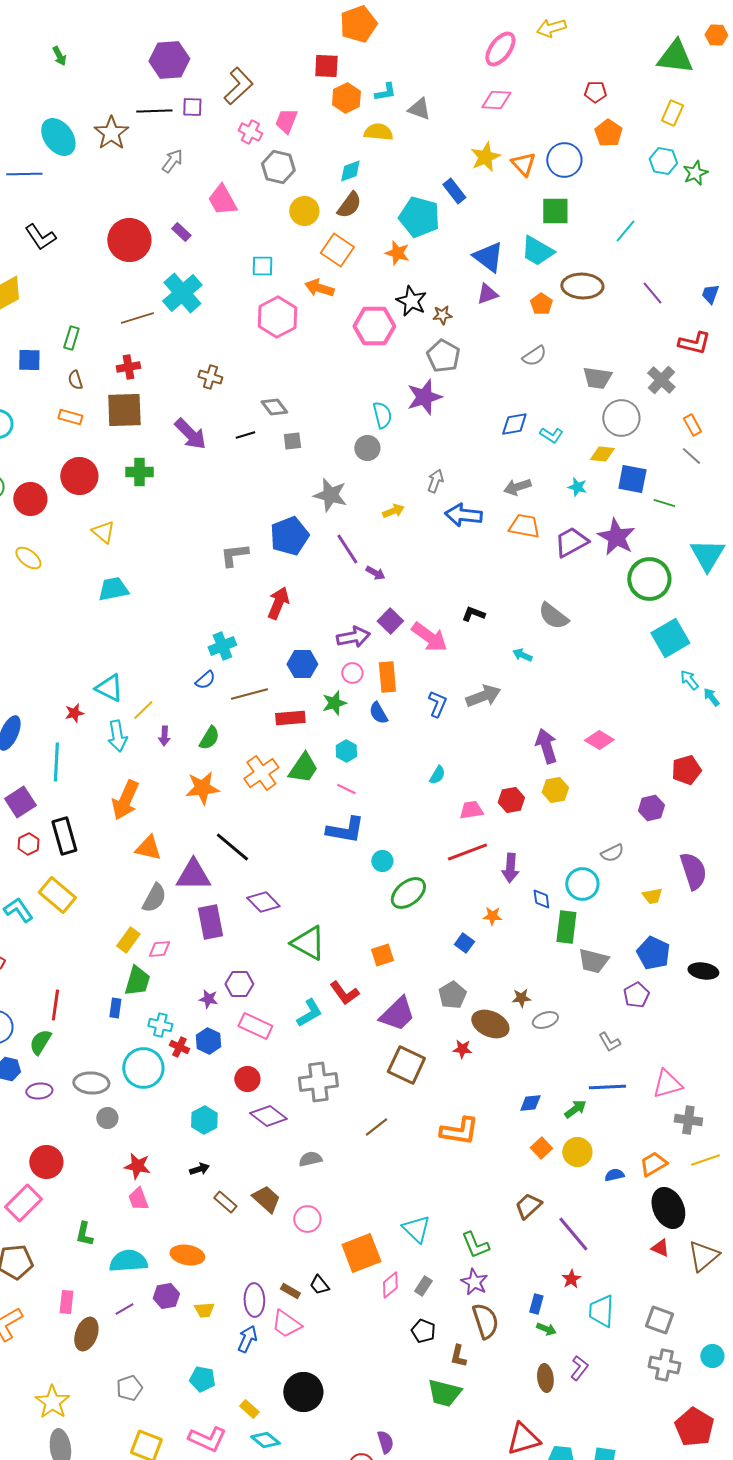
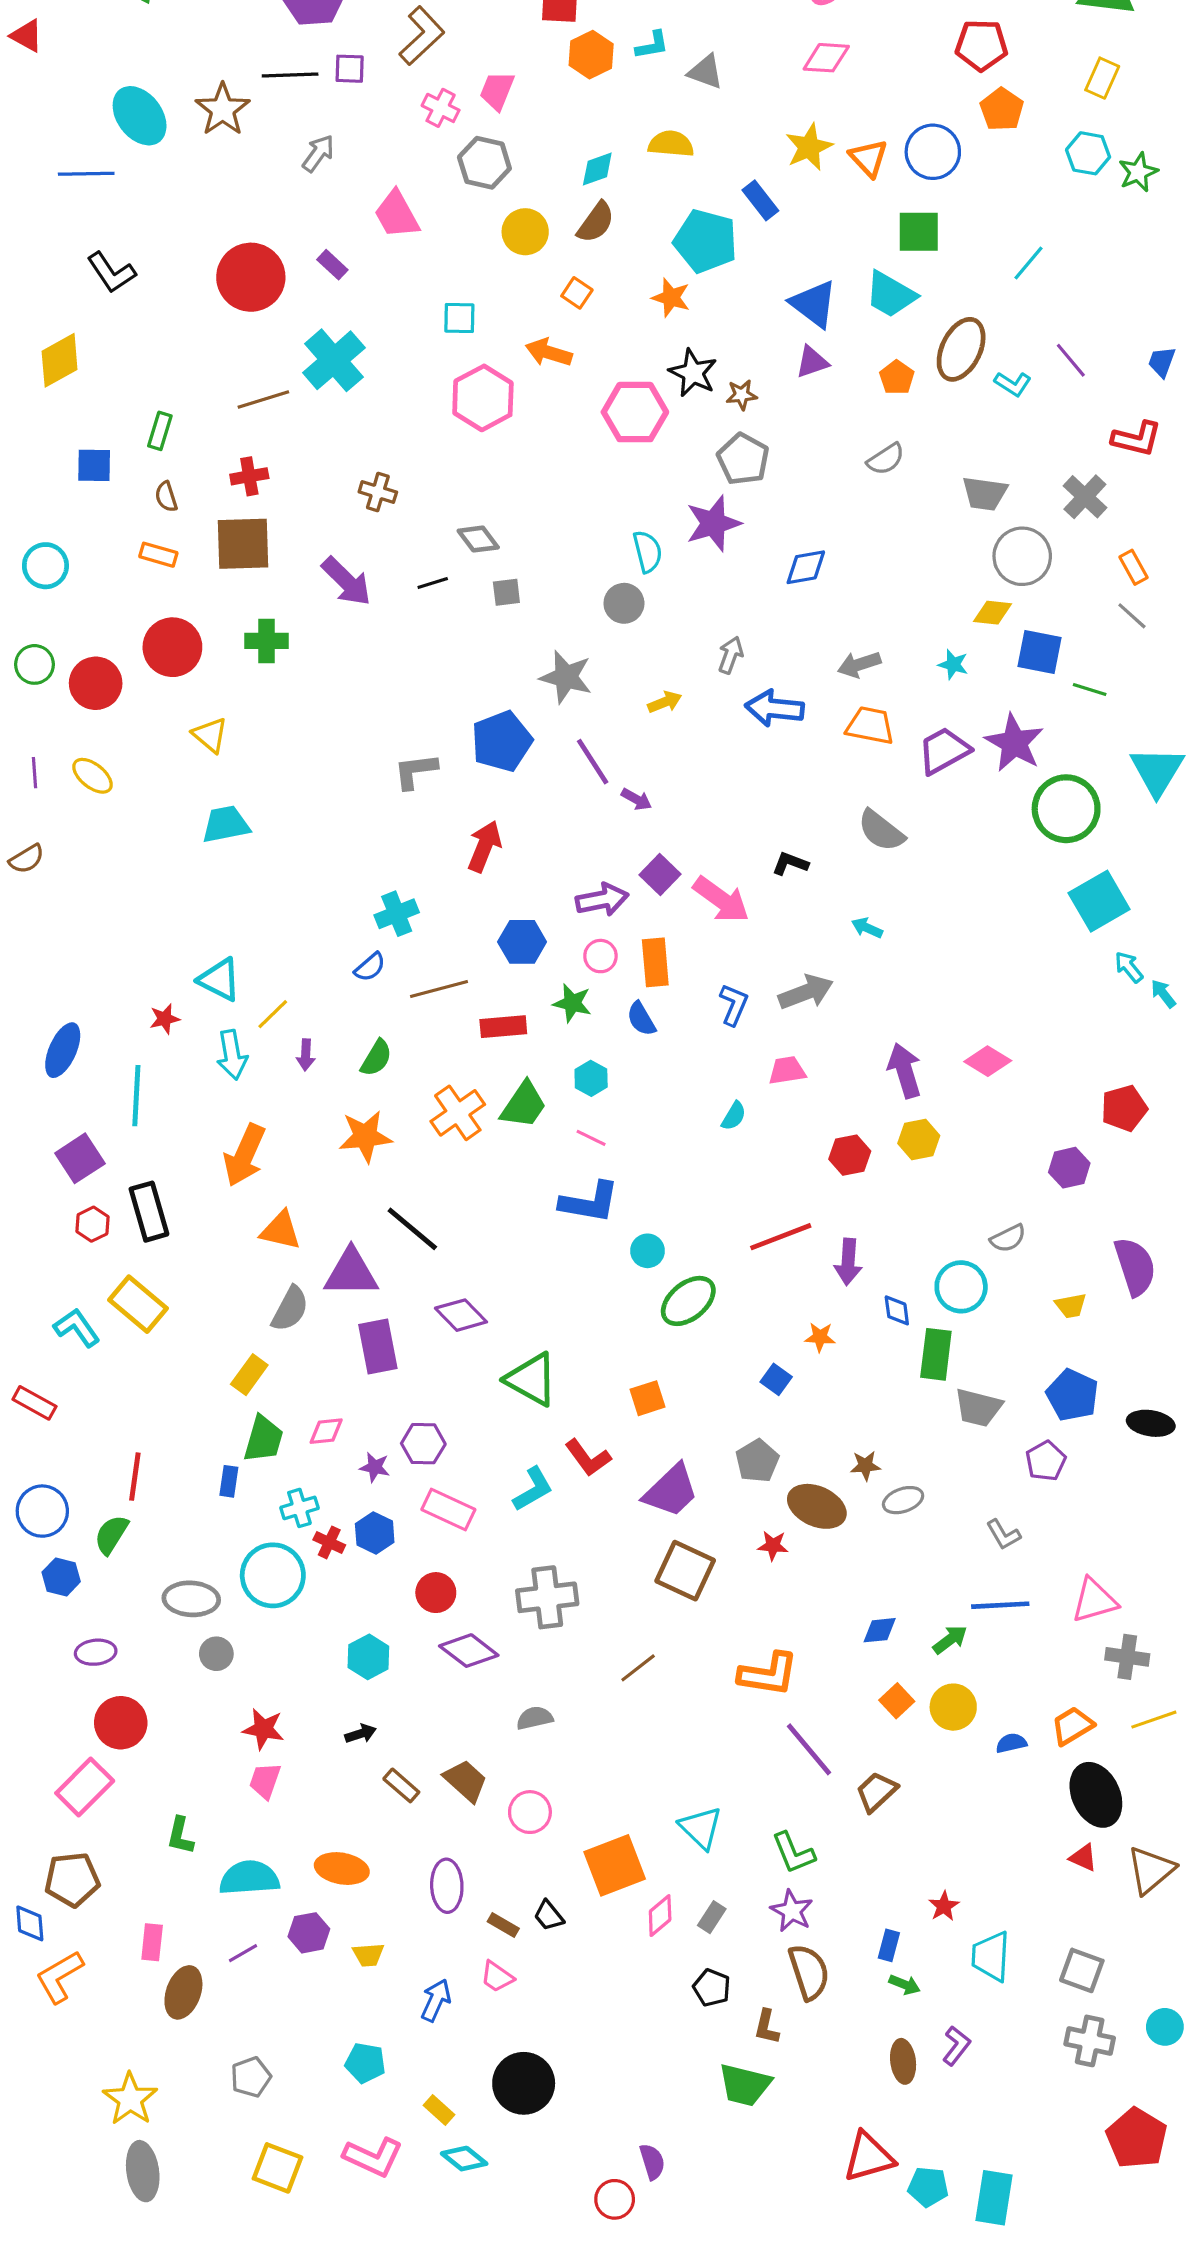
red pentagon: (595, 92) -> (981, 45), size x1.5
yellow semicircle: (378, 132) -> (671, 144), moved
orange square: (337, 250) -> (577, 293), size x0.6
brown ellipse: (582, 286) -> (961, 349), turned -66
blue diamond: (514, 424) -> (806, 567), moved
cyan L-shape: (551, 435) -> (1013, 384), moved
gray semicircle: (553, 616) -> (881, 831), moved
green star: (334, 703) -> (572, 1003), turned 30
pink trapezoid: (471, 810) -> (787, 1071), moved
pink diamond: (159, 949) -> (326, 1431), moved
cyan cross: (160, 1025) -> (299, 1508), turned -30
purple ellipse: (39, 1091) -> (96, 1652), moved
pink trapezoid: (138, 1199) -> (265, 1781), turned 40
purple line: (573, 1234) -> (809, 1749), moved
purple ellipse: (254, 1300) -> (447, 1886), moved
pink trapezoid: (286, 1324) -> (497, 1977), size x0.7

